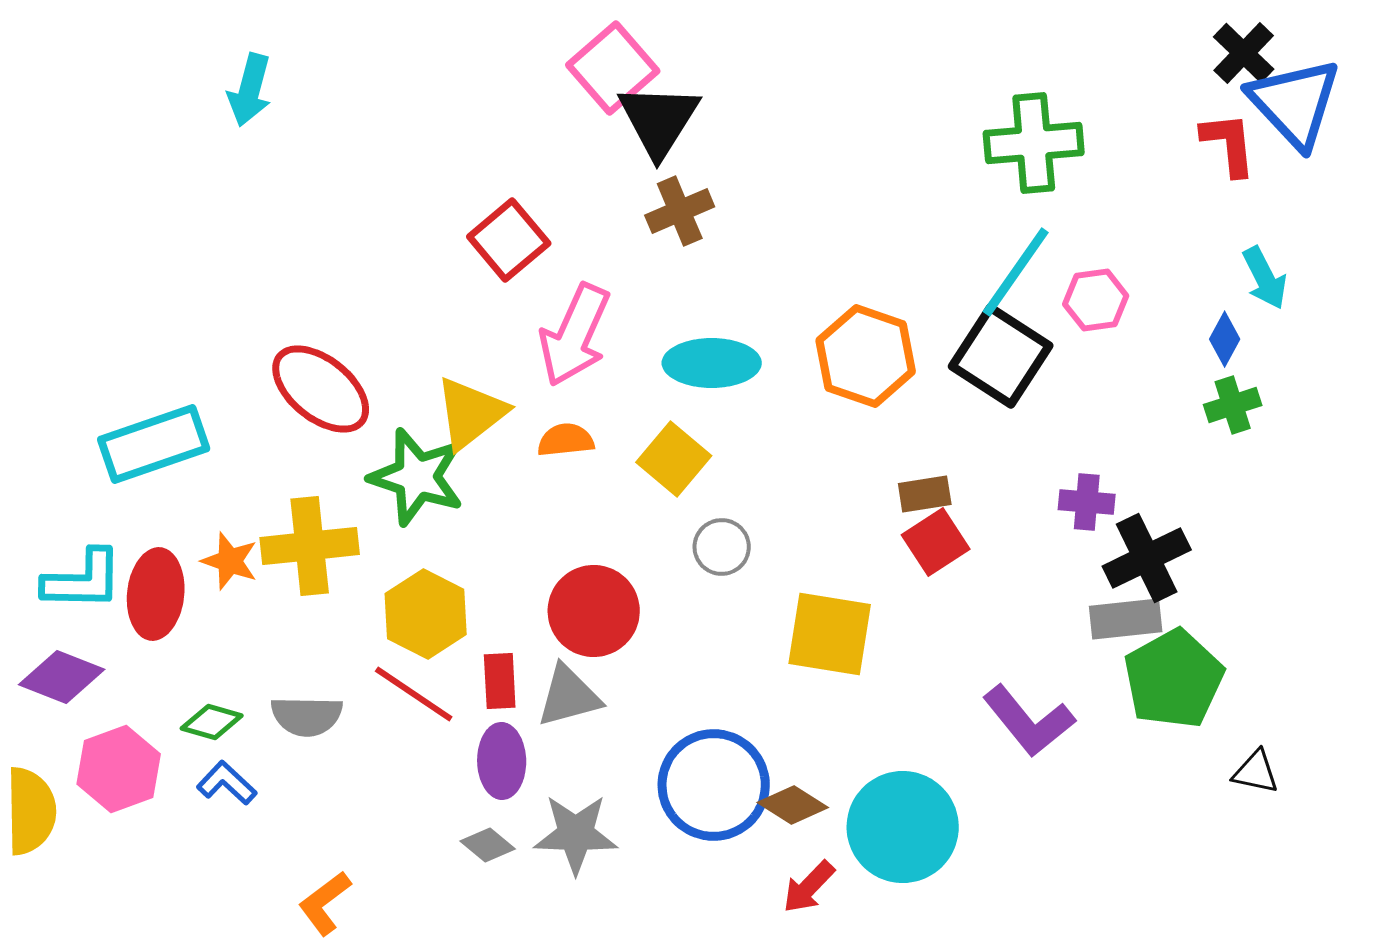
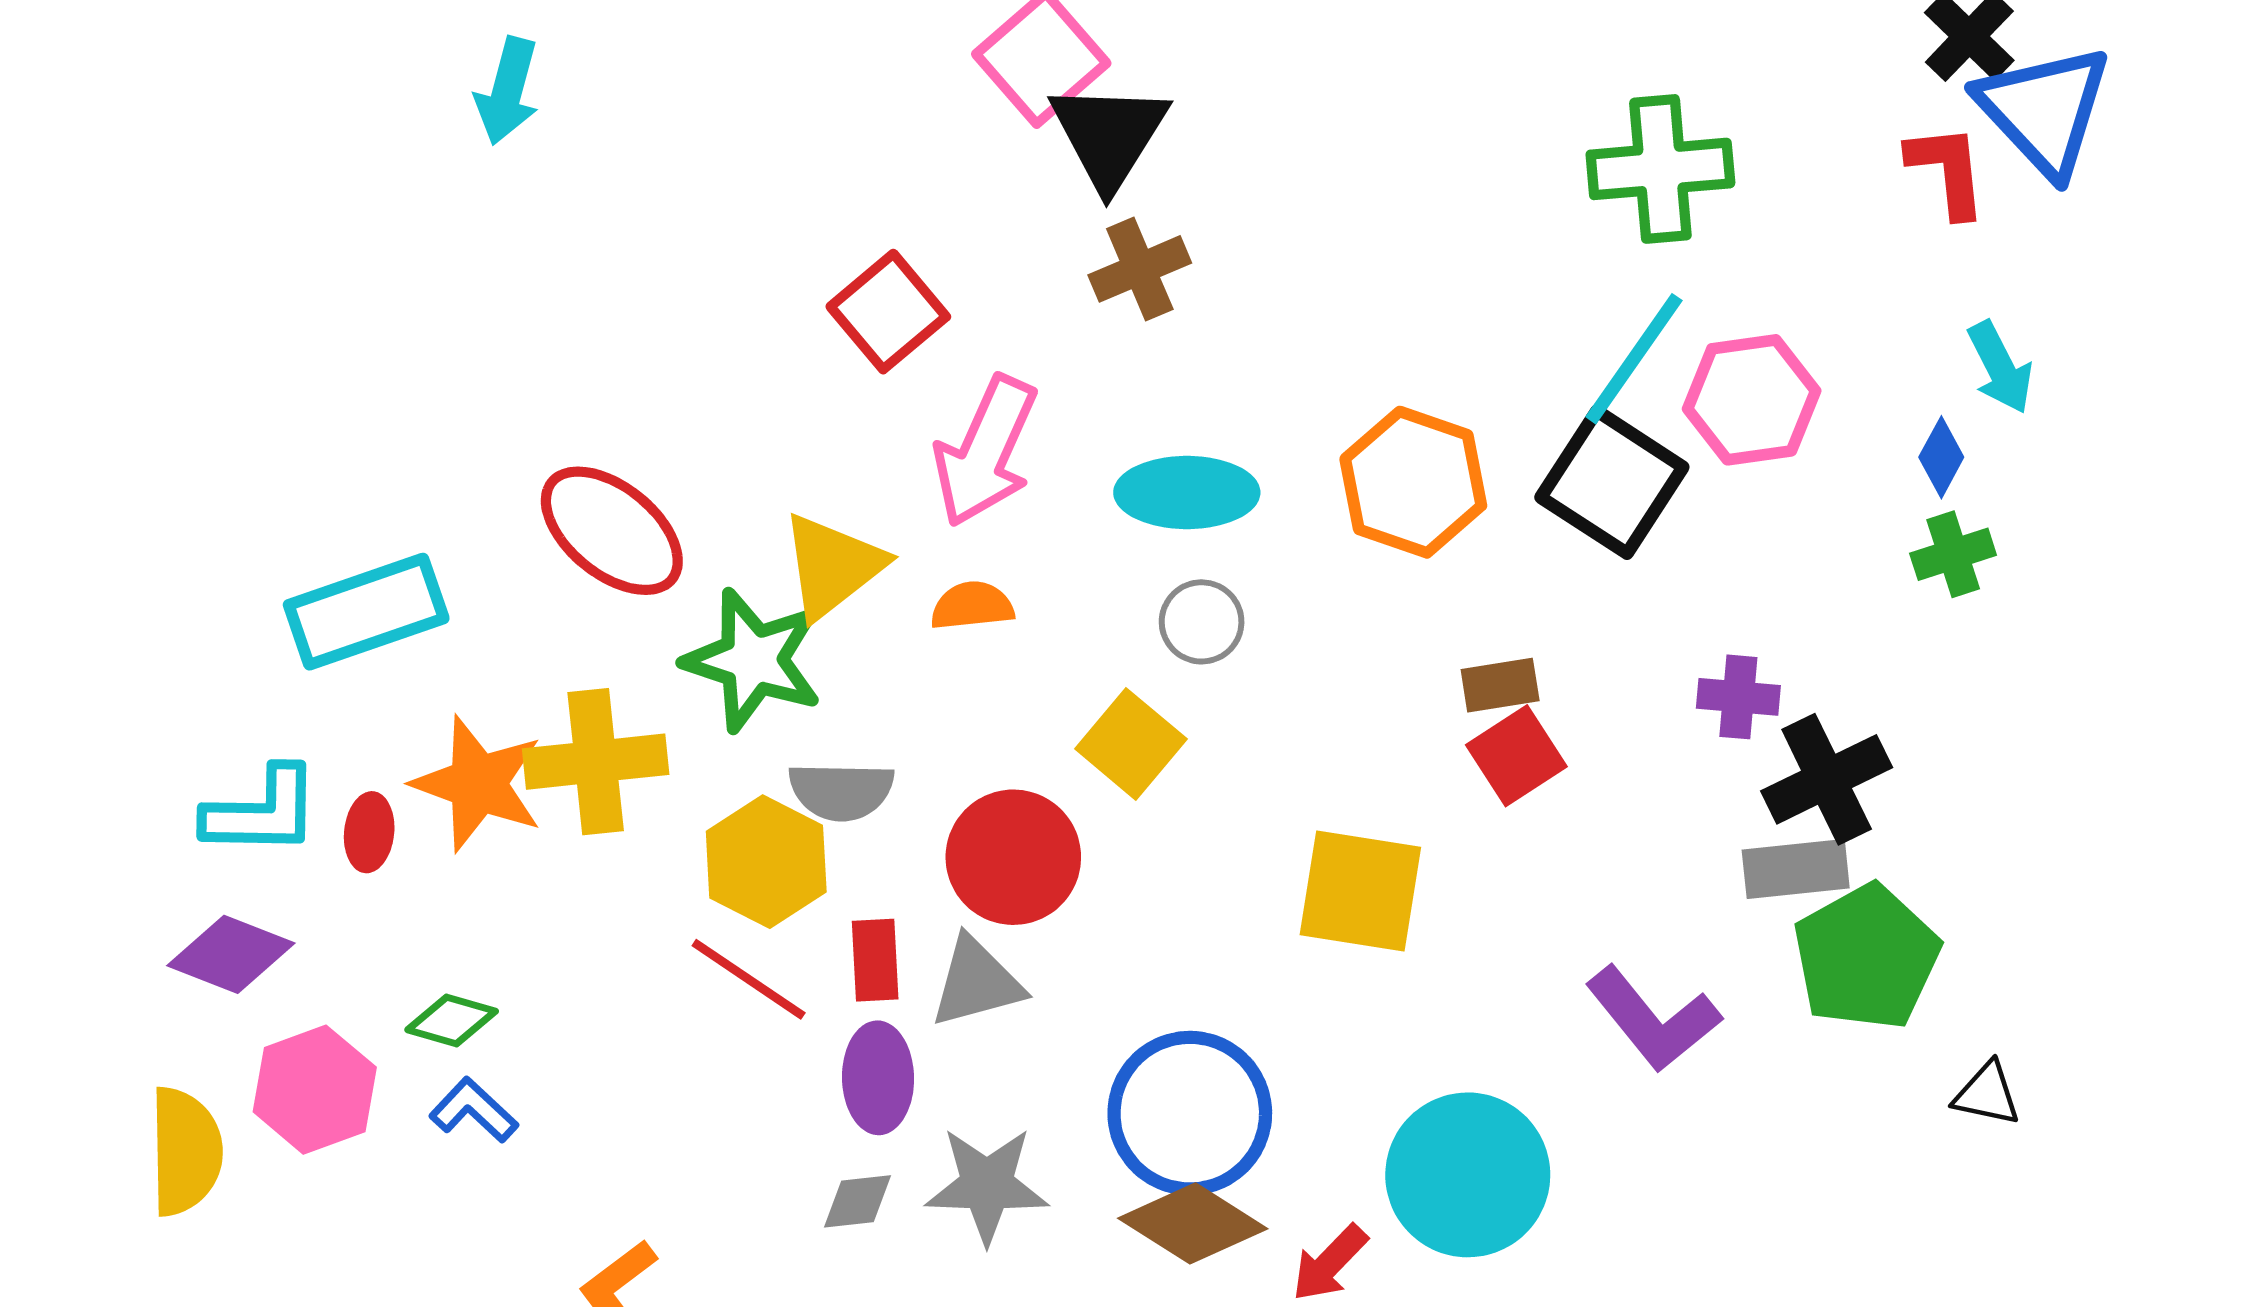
pink hexagon: (1096, 300) -> (1752, 400), size x1.4
yellow square: (674, 459) -> (1131, 744), moved
gray circle: (722, 547) -> (1202, 622), moved
orange star: (230, 561) -> (478, 784), size x1.6
red ellipse: (156, 594) -> (369, 832), size x0.6
gray semicircle: (307, 716) -> (841, 791), moved
brown diamond: (793, 805) -> (1193, 1223), moved, size x1.4
gray diamond: (488, 845) -> (857, 1201), turned -46

